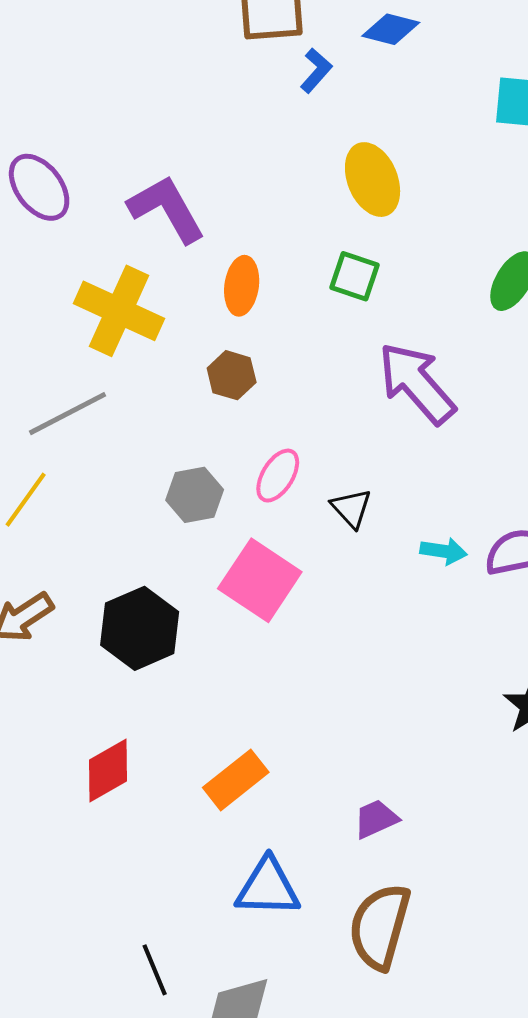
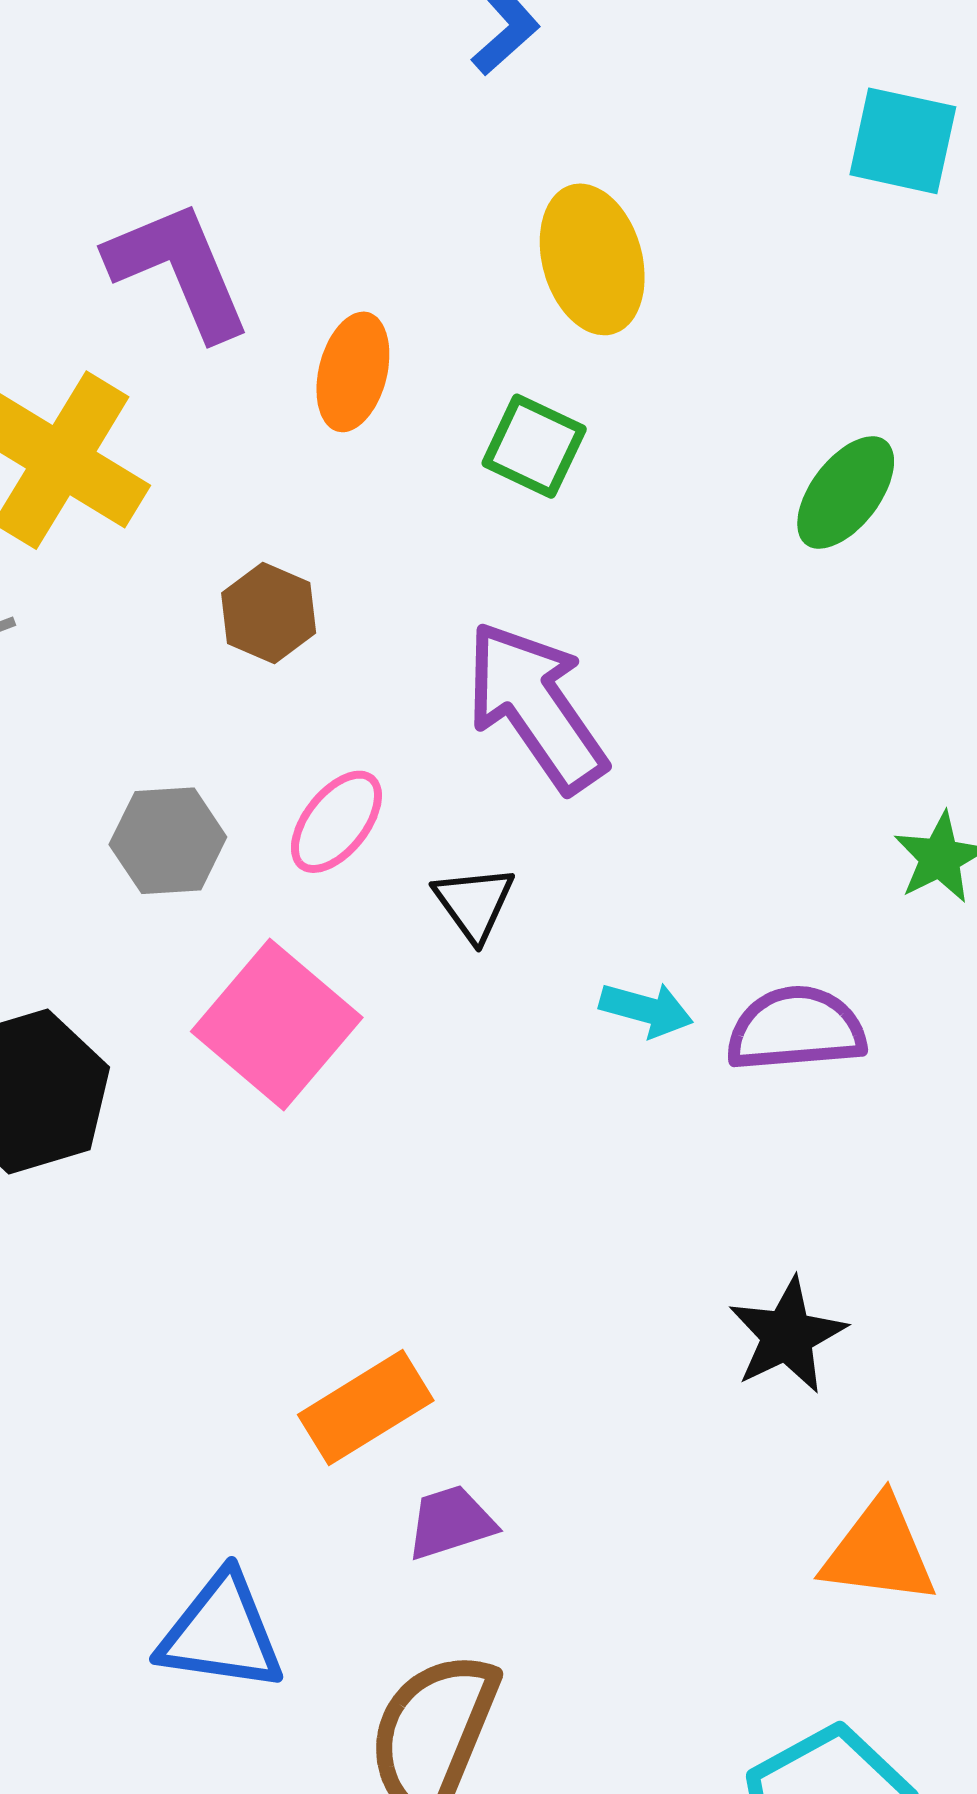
orange ellipse: (242, 286) -> (353, 372), moved
purple arrow: (417, 383) -> (536, 707), moved
orange rectangle: (236, 780) -> (366, 1408), moved

